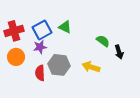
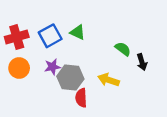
purple star: (40, 47) -> (52, 67), moved
red semicircle: (40, 73) -> (81, 98), moved

